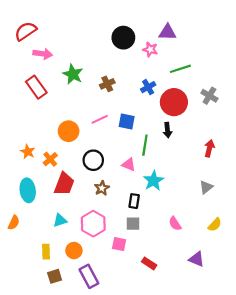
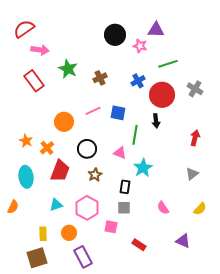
brown square: (55, 276) -> (37, 258), moved, size x1.5

